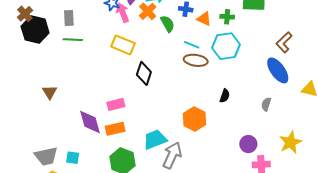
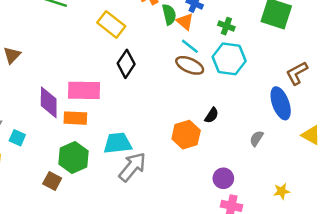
green cross: (227, 17) -> (226, 26), moved
orange triangle: (204, 19) -> (185, 21), moved
pink rectangle: (116, 104) -> (84, 90), size x1.5
orange hexagon: (195, 119) -> (186, 135), moved
yellow star: (291, 142) -> (282, 191), moved, size x0.6

